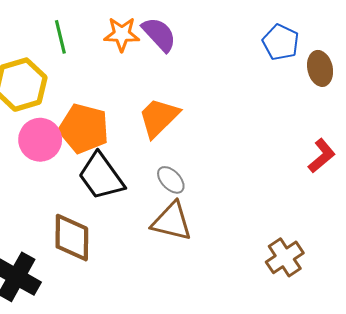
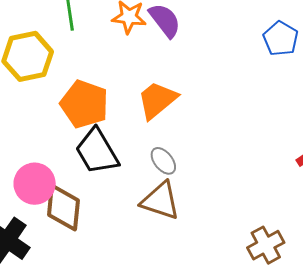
pink circle: (40, 140) -> (35, 184), moved

